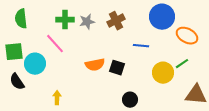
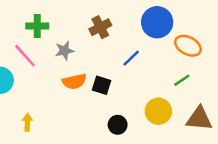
gray star: (87, 22) -> (64, 51), moved
blue line: (141, 46) -> (131, 58), turned -49
yellow circle: (163, 73) -> (158, 111), moved

